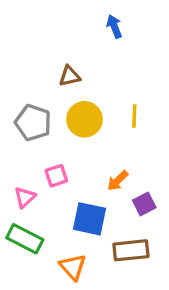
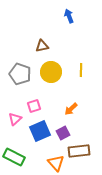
purple square: (144, 204) -> (63, 133), moved
blue square: (89, 219) -> (40, 131), moved, turned -35
green rectangle: (25, 239) -> (14, 157), moved
orange triangle: (73, 267) -> (56, 163), moved

